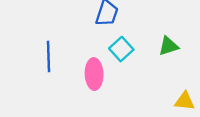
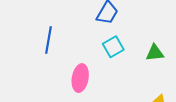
pink ellipse: (94, 74) -> (80, 78), moved

